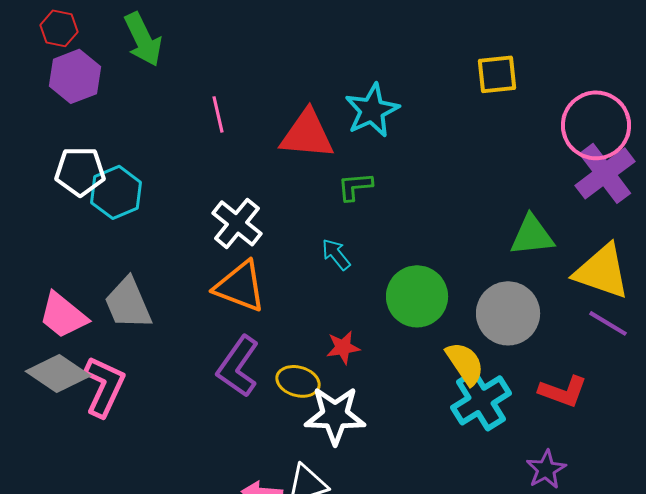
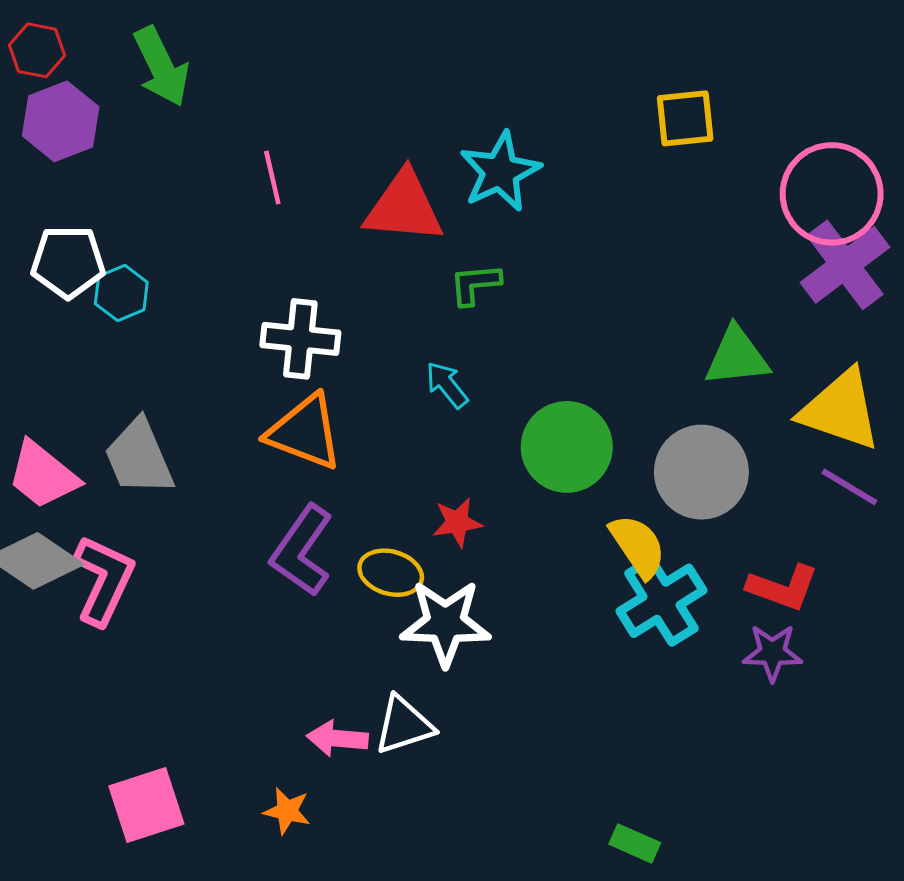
cyan hexagon: (116, 192) -> (121, 293), size x0.7
white cross: (237, 223) -> (300, 339), turned -33
purple star: (546, 469) -> (772, 653), moved, turned 30

